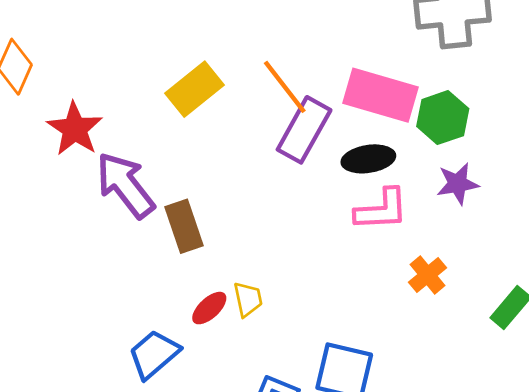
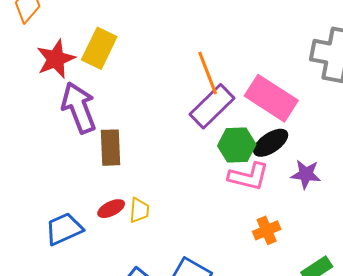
yellow rectangle: (195, 89) -> (99, 48), moved, turned -42
green hexagon: (443, 118) -> (237, 145), moved
black ellipse: (368, 159) -> (271, 143), moved, turned -42

